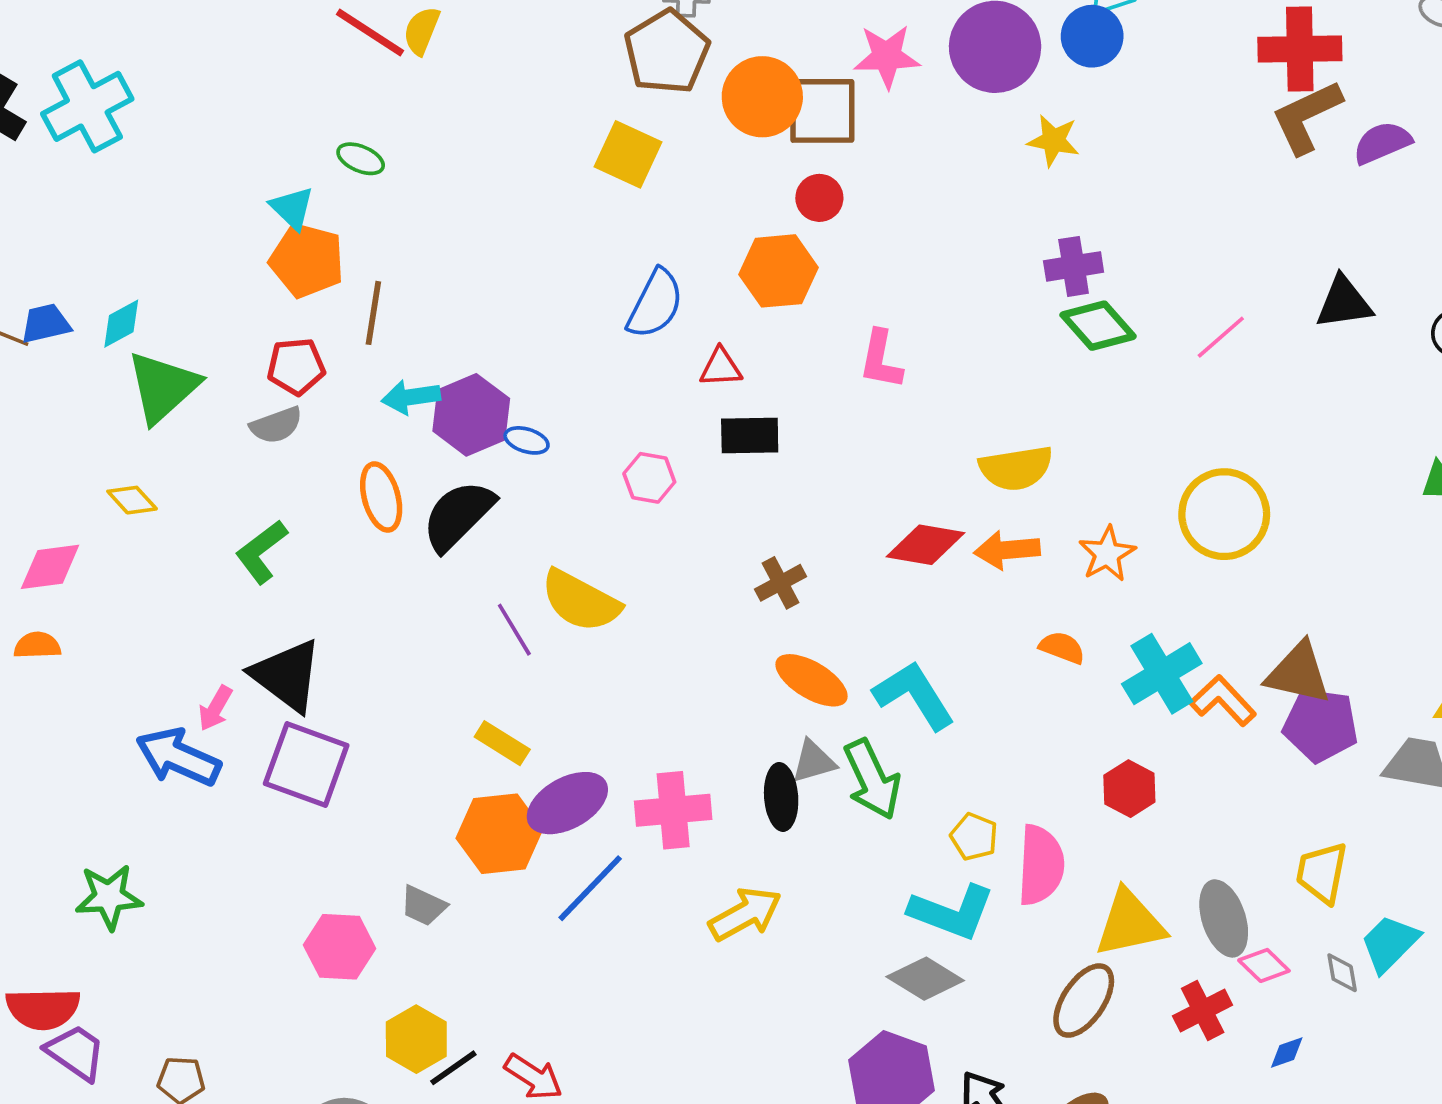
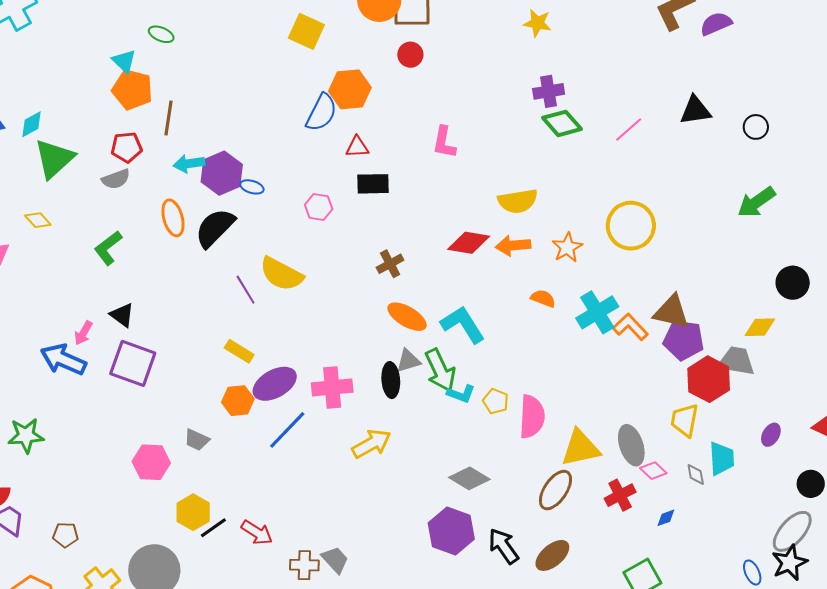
orange hexagon: (778, 271) -> (350, 89), moved
black triangle: (287, 675) -> (122, 315), size x0.6
red hexagon: (1129, 789) -> (709, 379), moved, size x1.5
orange hexagon: (499, 834) -> (238, 401), size x0.7
cyan L-shape: (952, 912) -> (461, 394), moved, size x0.6
cyan trapezoid: (1390, 943) -> (722, 458), turned 132

